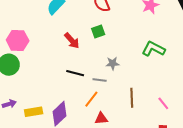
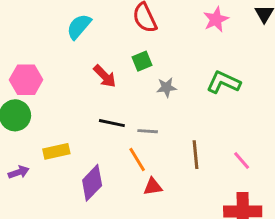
gray star: (113, 63) -> (166, 87), moved
orange line: (91, 99) -> (137, 160), turned -66
yellow rectangle: (34, 112) -> (56, 151), moved

